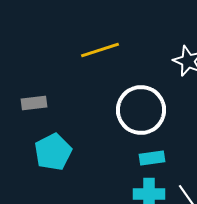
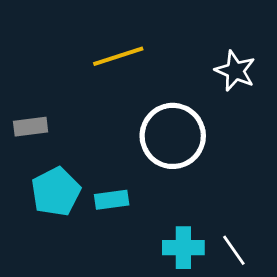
cyan rectangle: (152, 158) -> (112, 200), moved

